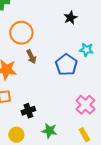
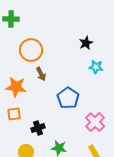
black star: (70, 18) -> (86, 43), moved
blue pentagon: (66, 65) -> (68, 98), moved

